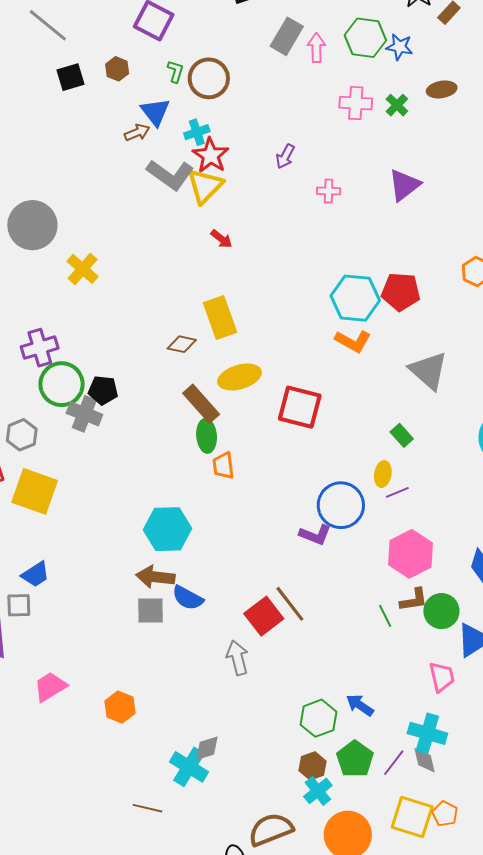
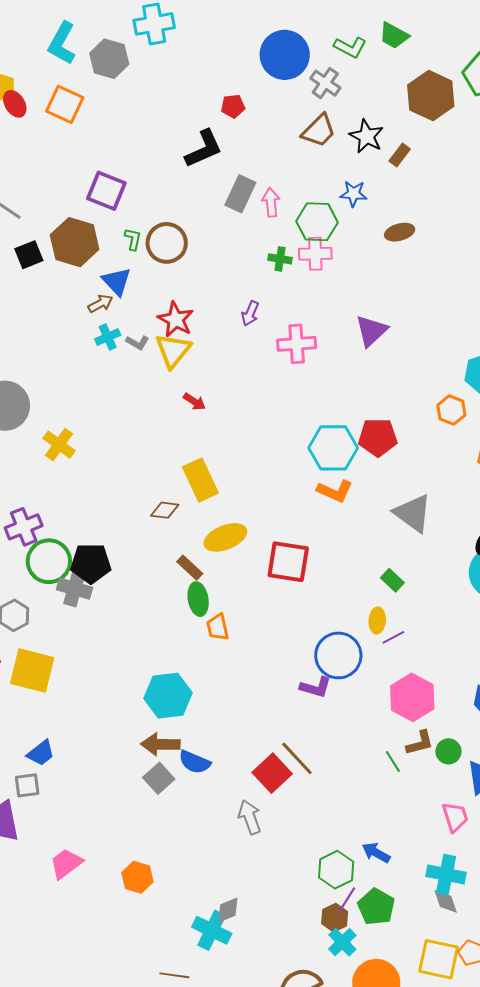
green hexagon: (365, 38) -> (317, 222), moved
brown hexagon: (117, 69) -> (75, 242), size x2.0
green cross: (397, 105) -> (280, 259), moved, turned -30
cyan cross: (197, 132) -> (108, 337), moved
gray L-shape: (170, 175) -> (137, 343), size x0.5
pink cross: (329, 191) -> (297, 344), size x1.6
black pentagon: (103, 390) -> (91, 563), size x1.4
brown rectangle: (201, 404) -> (190, 568), size x0.7
gray square: (150, 611) -> (159, 778), turned -36
green circle: (441, 611) -> (448, 751), size x0.7
purple line: (394, 763) -> (347, 900), moved

